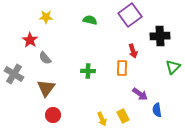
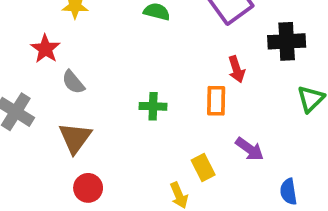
blue semicircle: (157, 110) -> (288, 192), moved
yellow rectangle: (123, 116) -> (203, 168), moved

